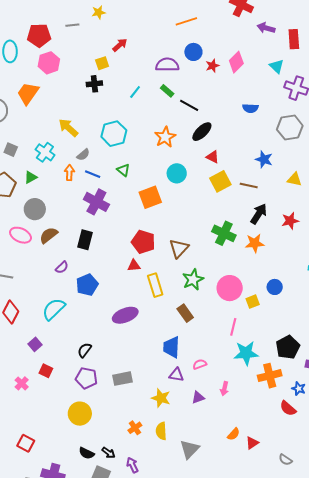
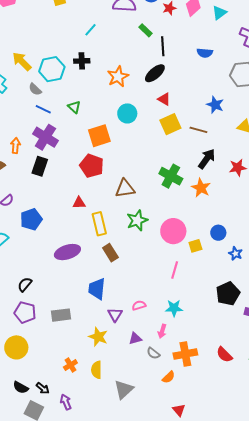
cyan triangle: (277, 66) -> (219, 13), moved, turned 35
black cross: (94, 84) -> (82, 61), moved
green rectangle: (167, 91) -> (146, 30), moved
black line: (189, 105) -> (163, 46), moved, turned 54
cyan hexagon: (114, 134) -> (52, 69), moved
gray semicircle: (83, 155) -> (35, 89), turned 80
orange arrow: (69, 173) -> (16, 145), moved
black rectangle: (85, 240) -> (40, 166), moved
red pentagon: (143, 242) -> (92, 166), moved
orange star: (255, 243) -> (201, 188), turned 30
brown triangle: (179, 248) -> (125, 189), turned 35
brown rectangle: (185, 313) -> (110, 253), moved
blue trapezoid: (171, 347) -> (97, 289), moved
cyan star: (246, 353) -> (174, 308), moved, size x0.7
purple triangle: (176, 375) -> (115, 315), turned 49
orange cross: (270, 376) -> (185, 354), moved
blue star: (299, 389) -> (235, 254), moved
red triangle: (252, 443) -> (179, 410), moved, turned -40
gray semicircle: (285, 460) -> (153, 353), moved

